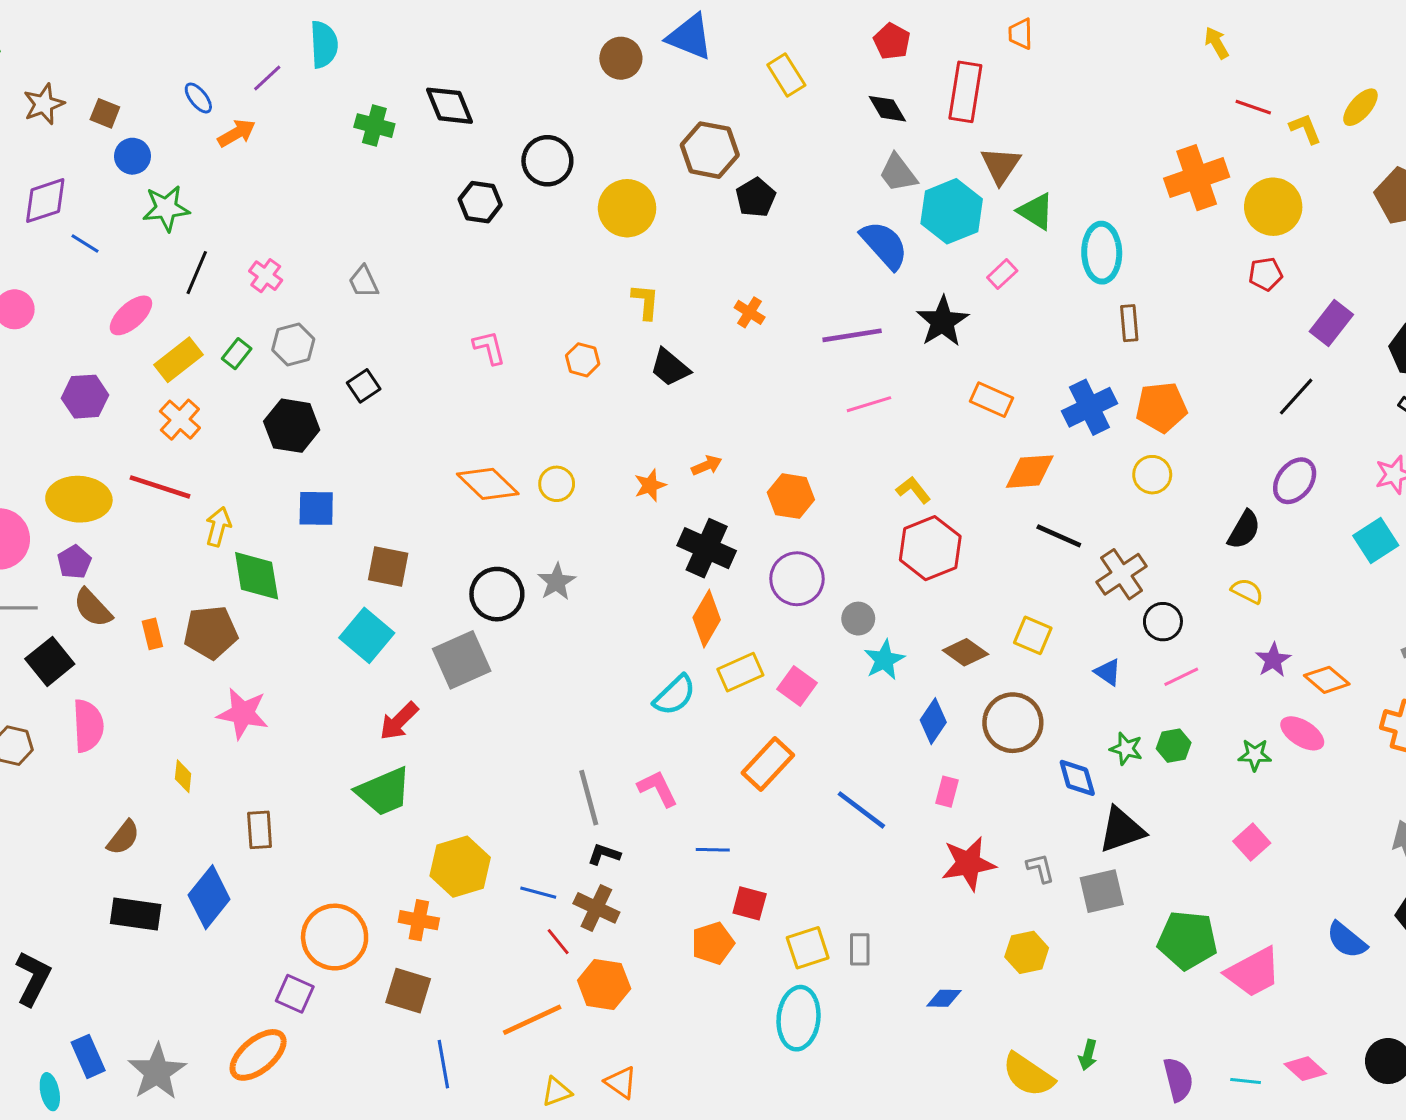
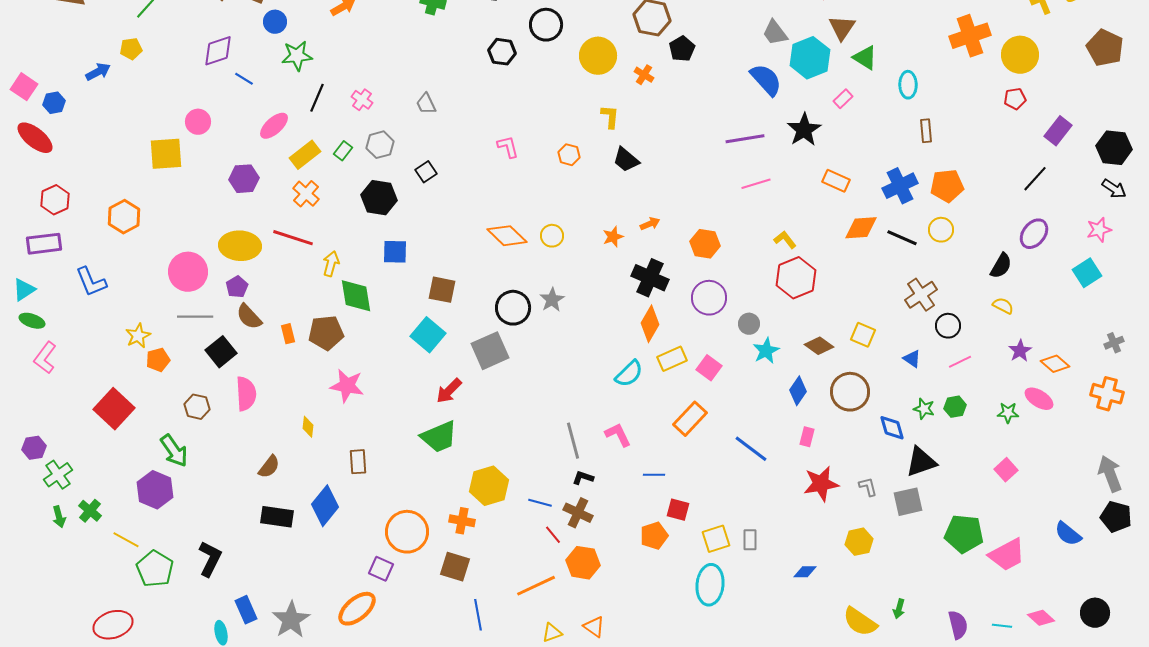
cyan ellipse: (1102, 253) -> (908, 85), size x0.7
orange cross: (750, 312) -> (644, 75), moved
black line: (1059, 536) -> (902, 238), moved

